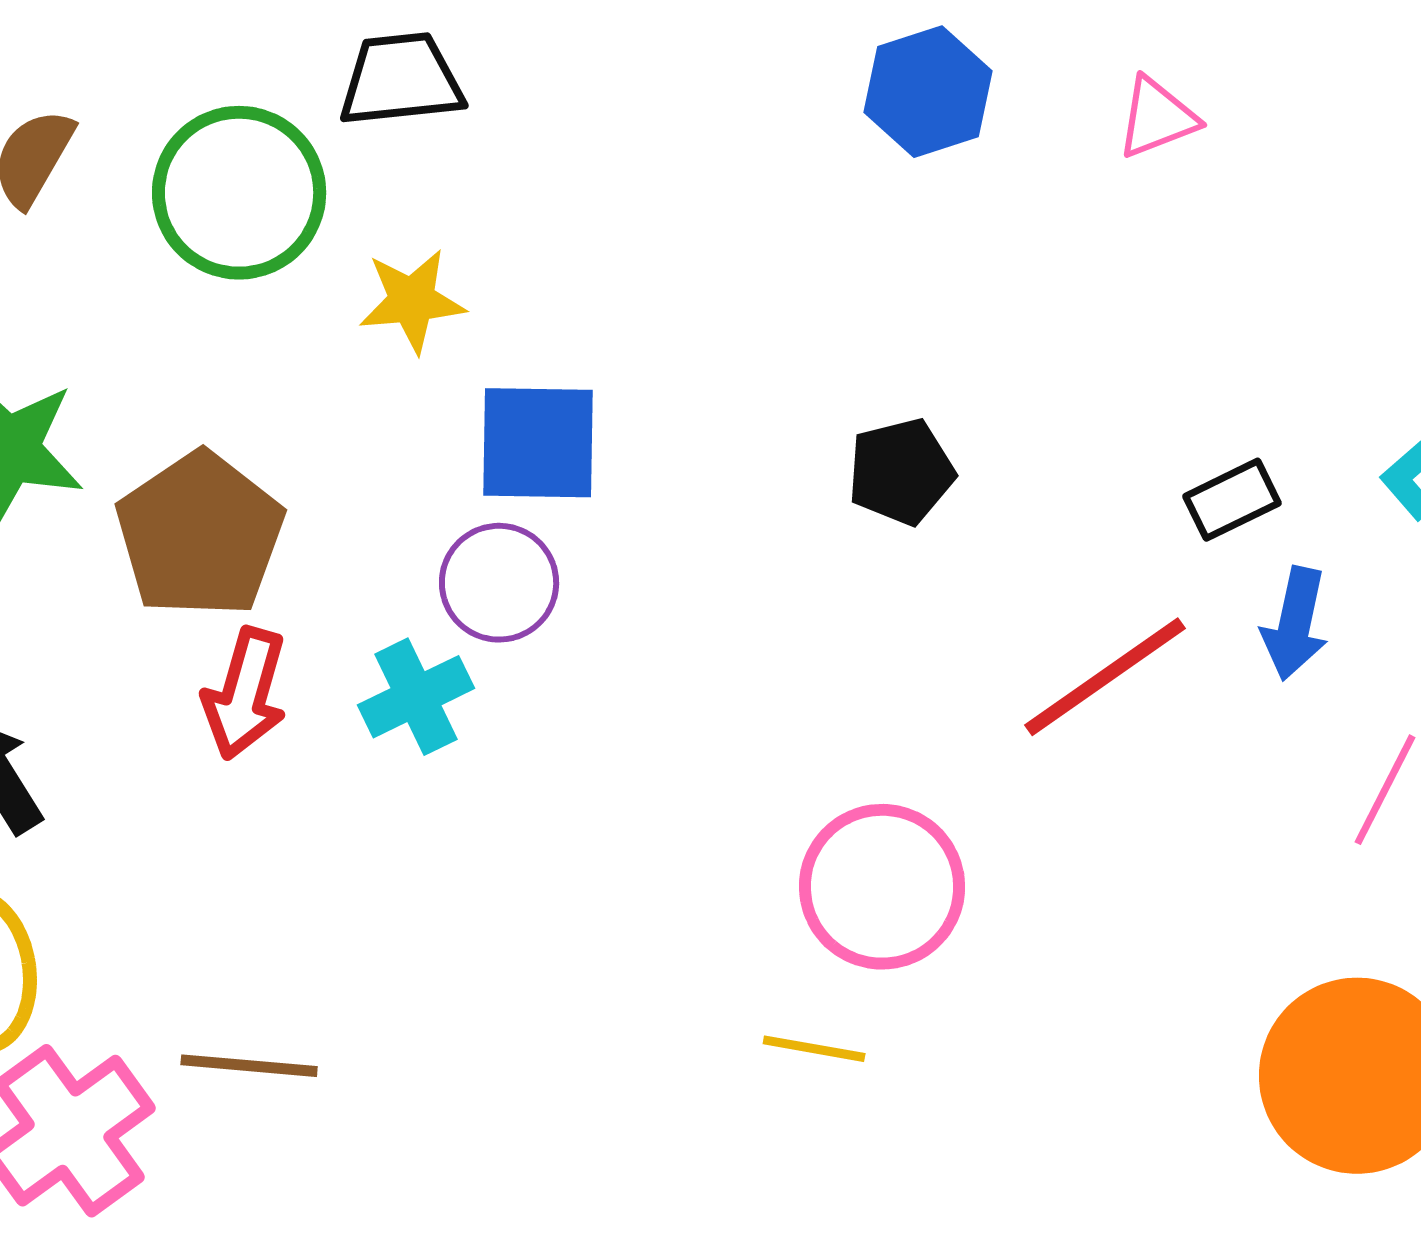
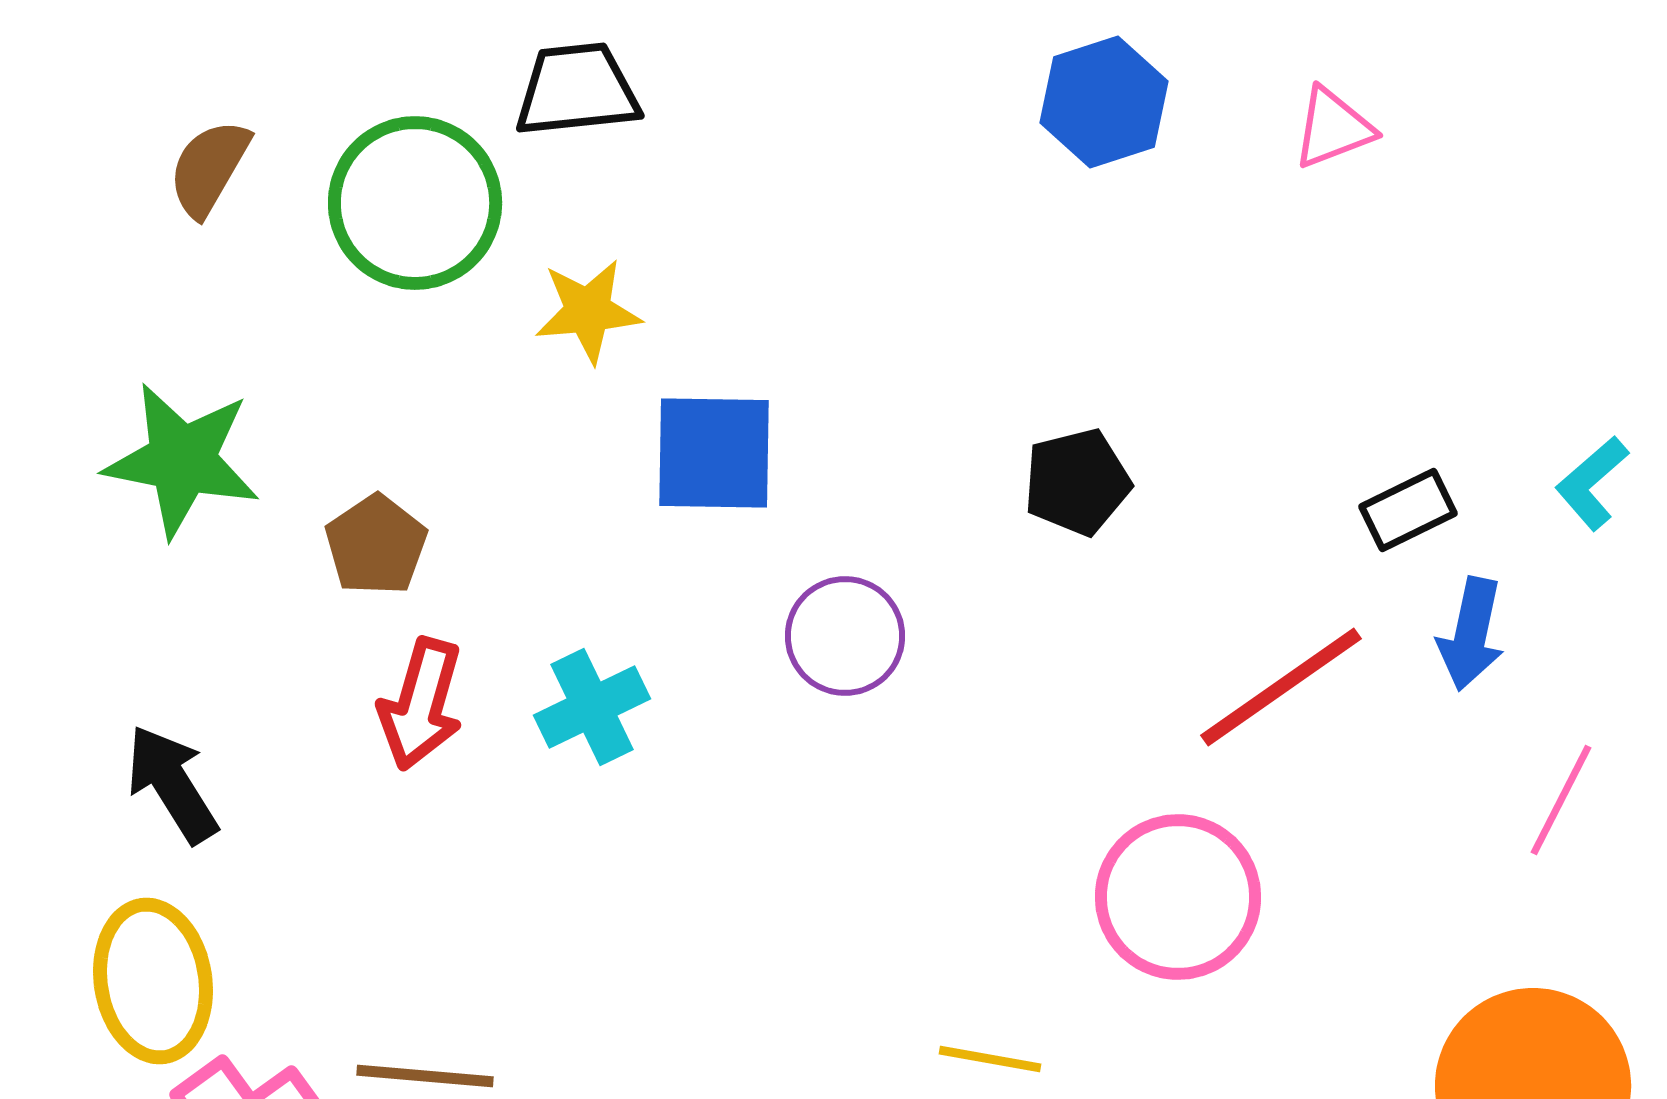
brown pentagon: (200, 535) -> (376, 545), size x0.6
purple circle: (499, 583) -> (845, 636), moved
pink circle: (882, 887) -> (1178, 897), moved

